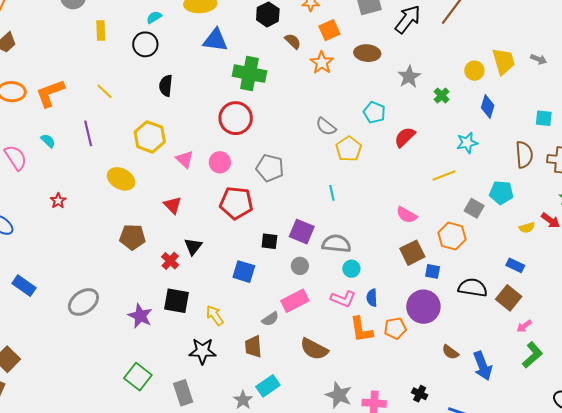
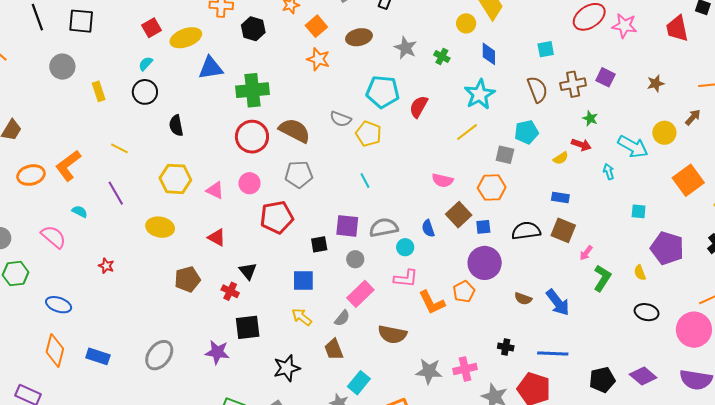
brown semicircle: (293, 41) -> (295, 131), moved, size x1.8
cyan pentagon: (374, 112) -> (383, 92), size x1.5
cyan star: (467, 143) -> (480, 94), size x1.4
blue semicircle: (372, 298) -> (428, 228), moved
yellow arrow: (215, 315) -> (302, 317), moved

